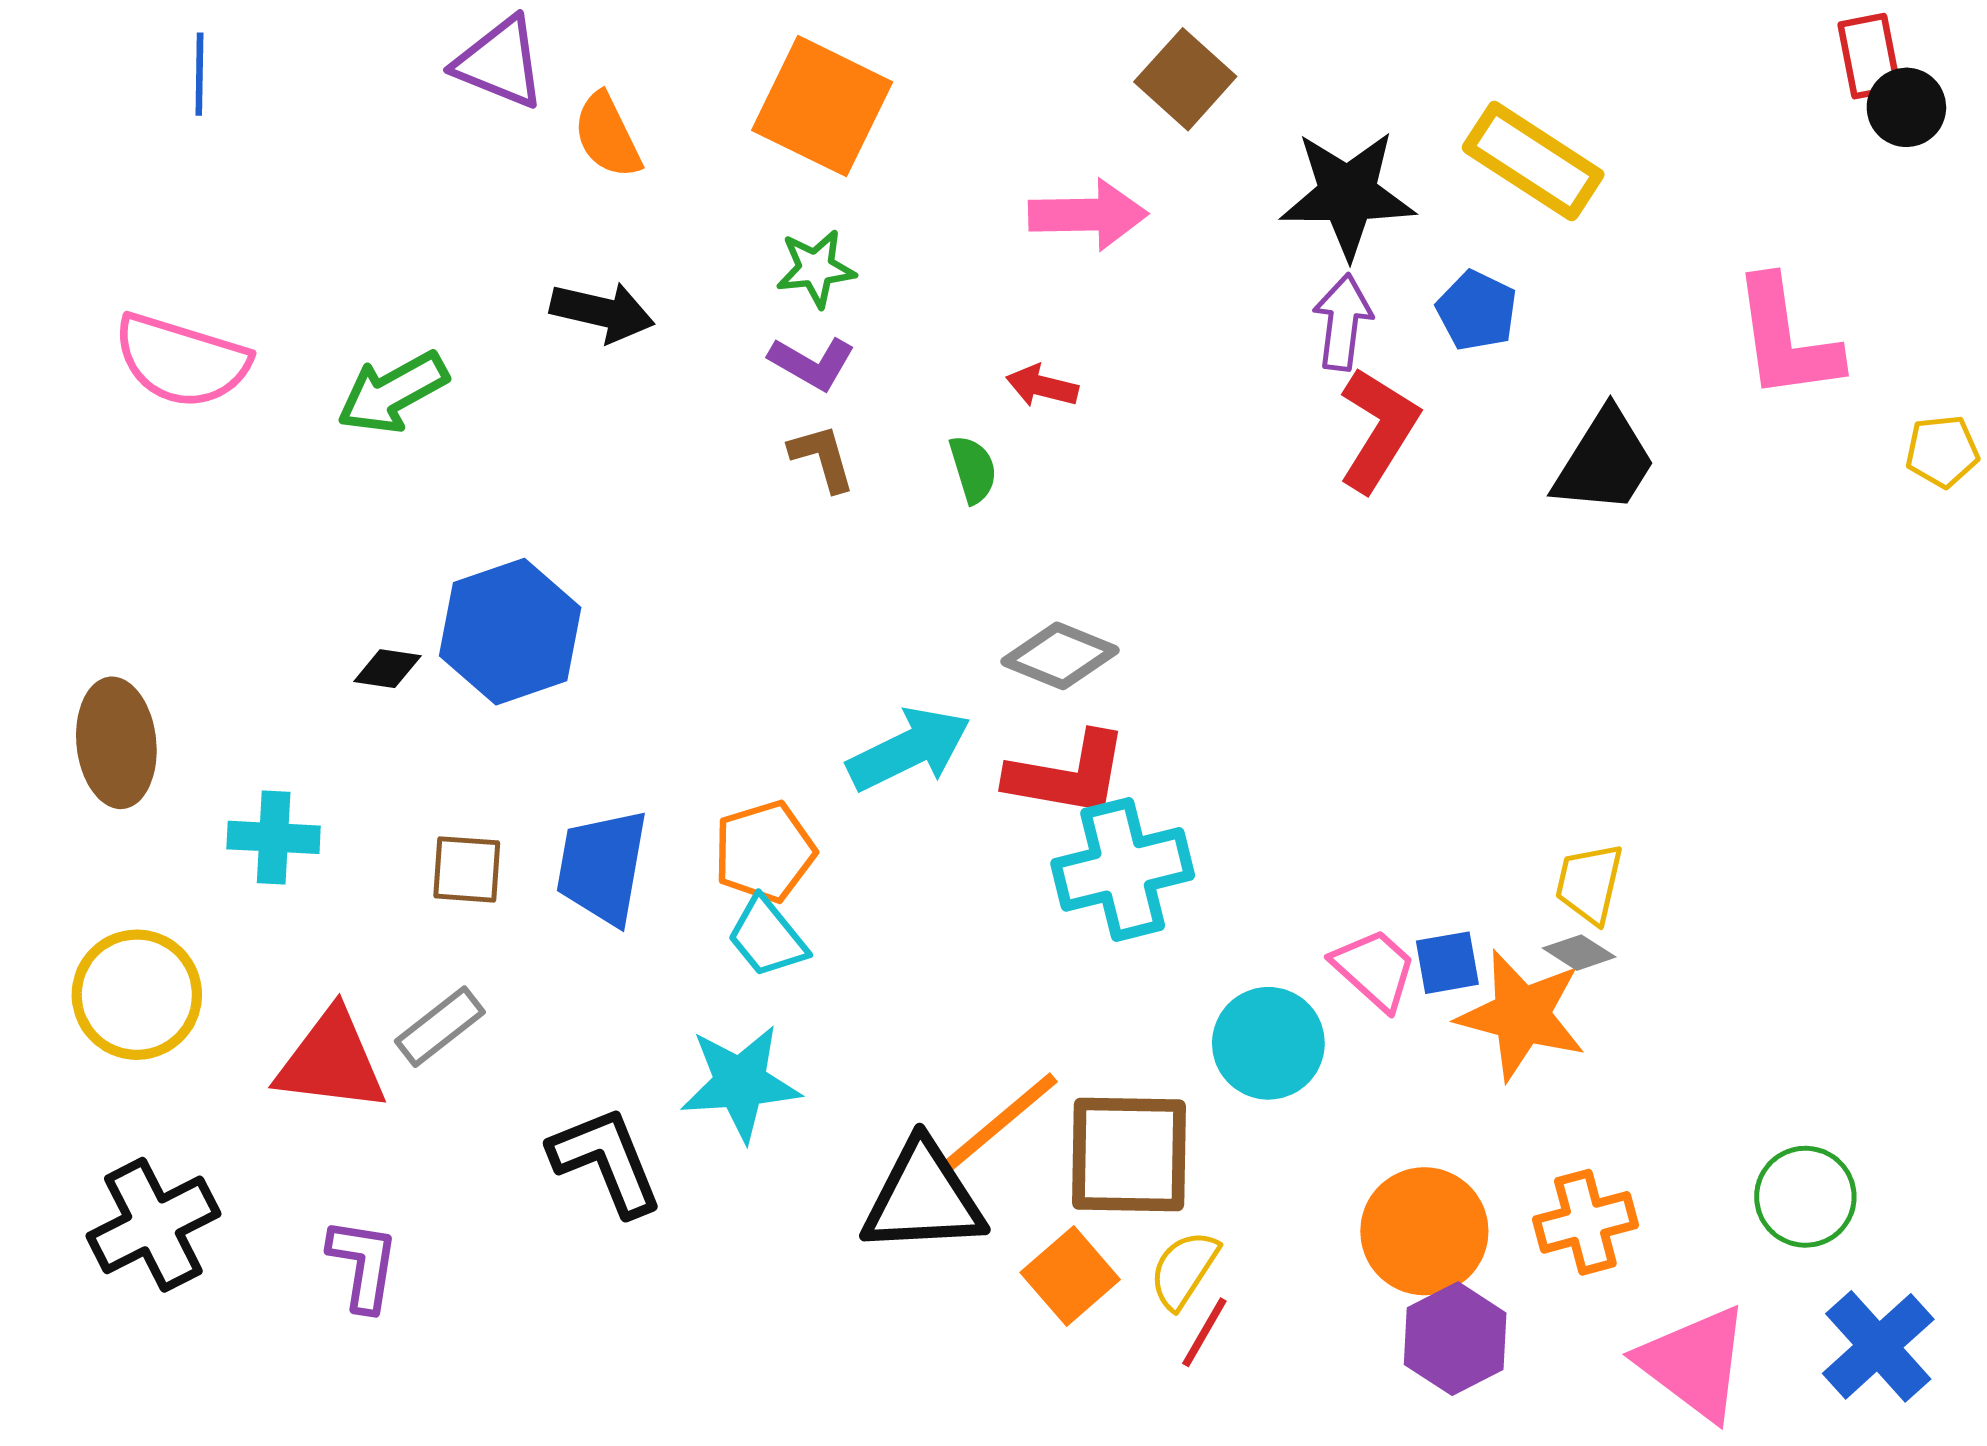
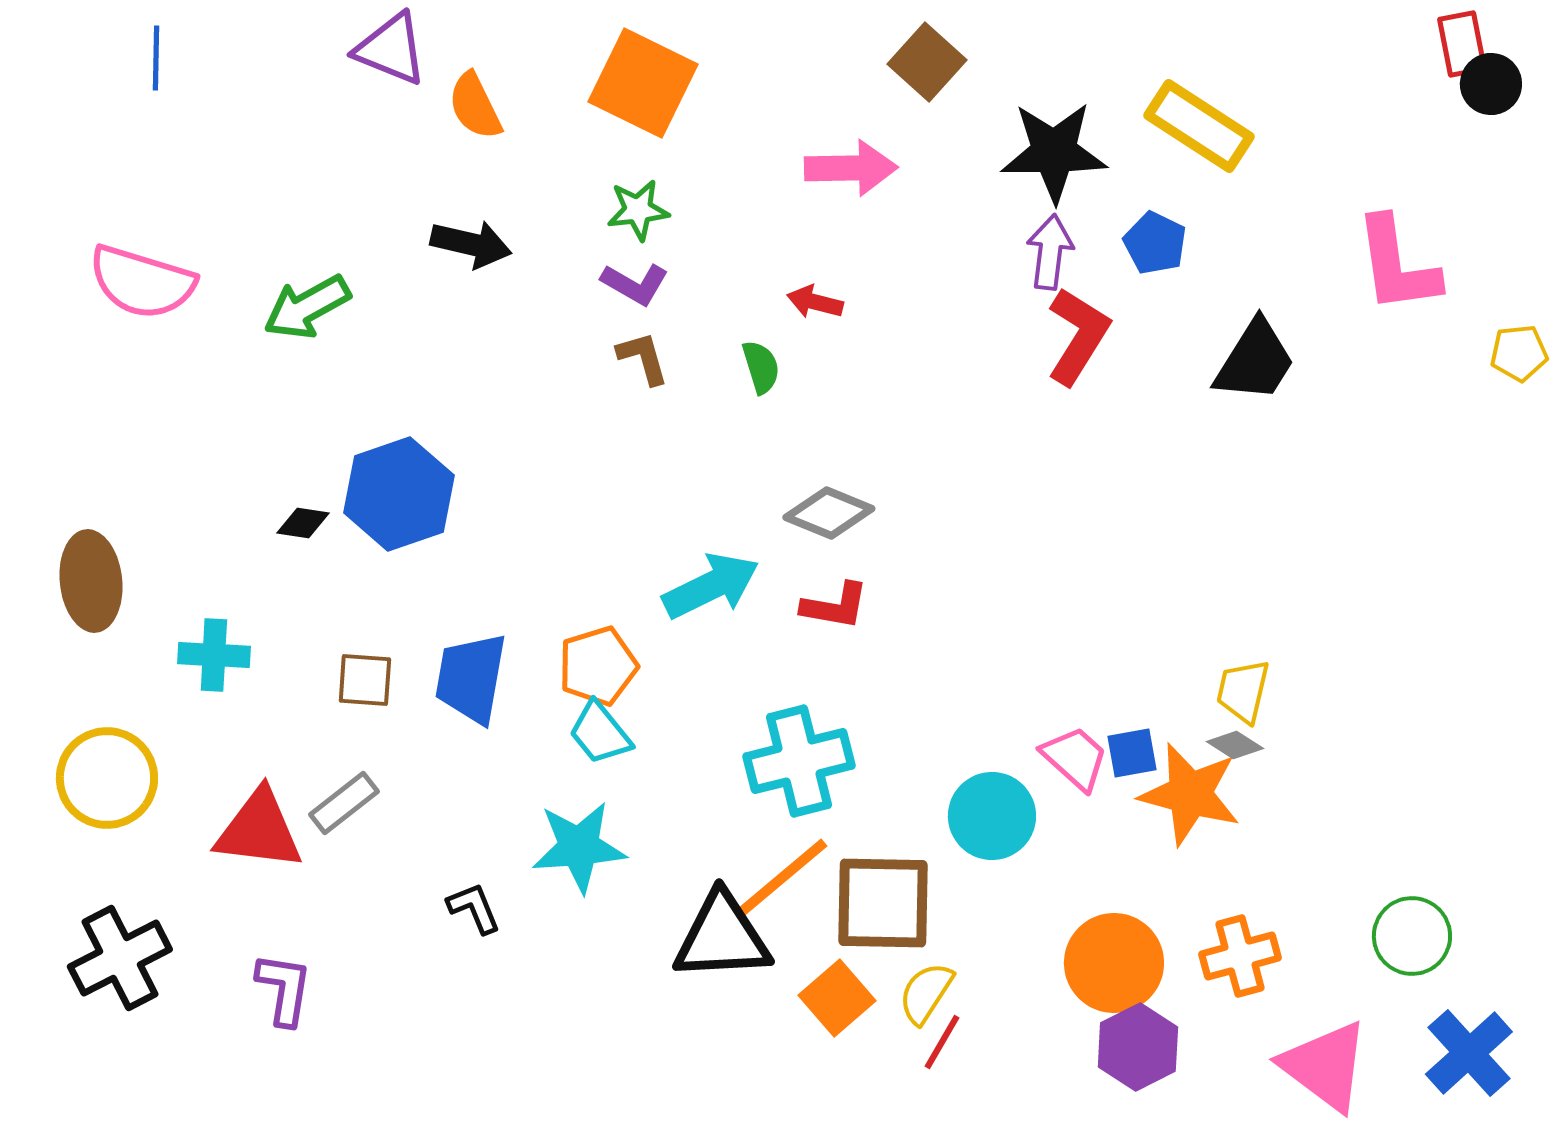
red L-shape: (1068, 775) -> (835, 606), size x0.7
cyan cross: (1123, 869) -> (799, 761), moved
black L-shape: (606, 1161) -> (474, 908), size x0.6

